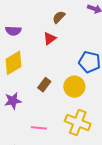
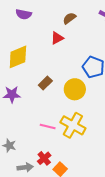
purple semicircle: (13, 31) -> (24, 14), moved
pink line: (39, 128) -> (48, 127), moved

